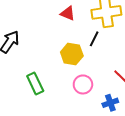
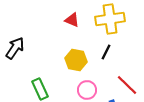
black line: (94, 39) -> (106, 52), moved

